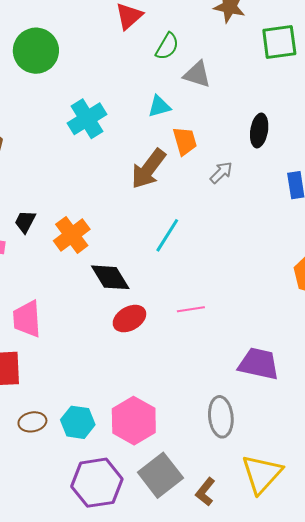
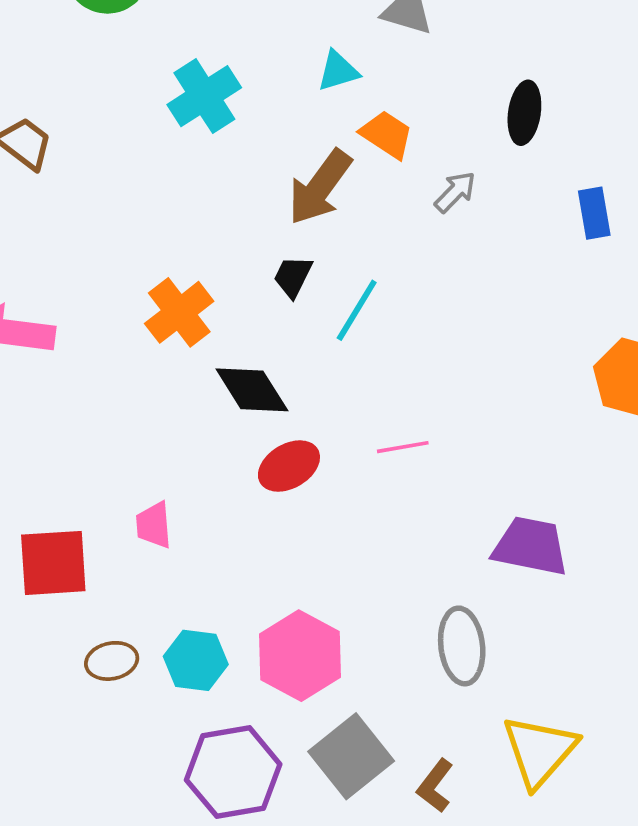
orange trapezoid: (185, 141) -> (387, 135), turned -40
black trapezoid: (25, 222) -> (293, 277), moved
pink trapezoid: (27, 319) -> (154, 525), moved, size x0.7

